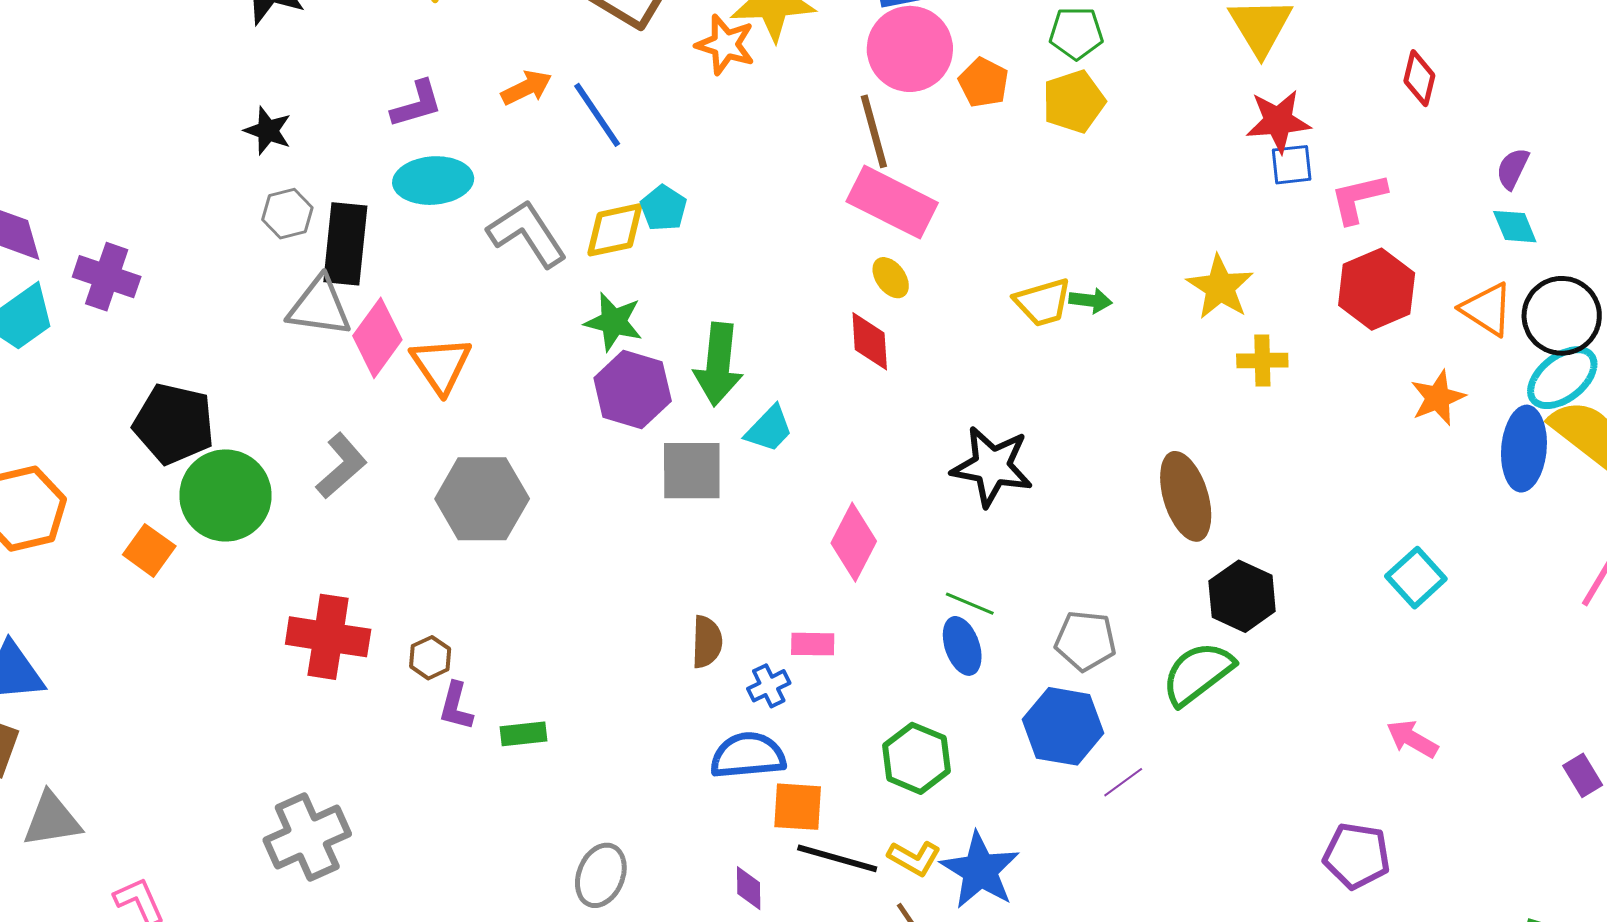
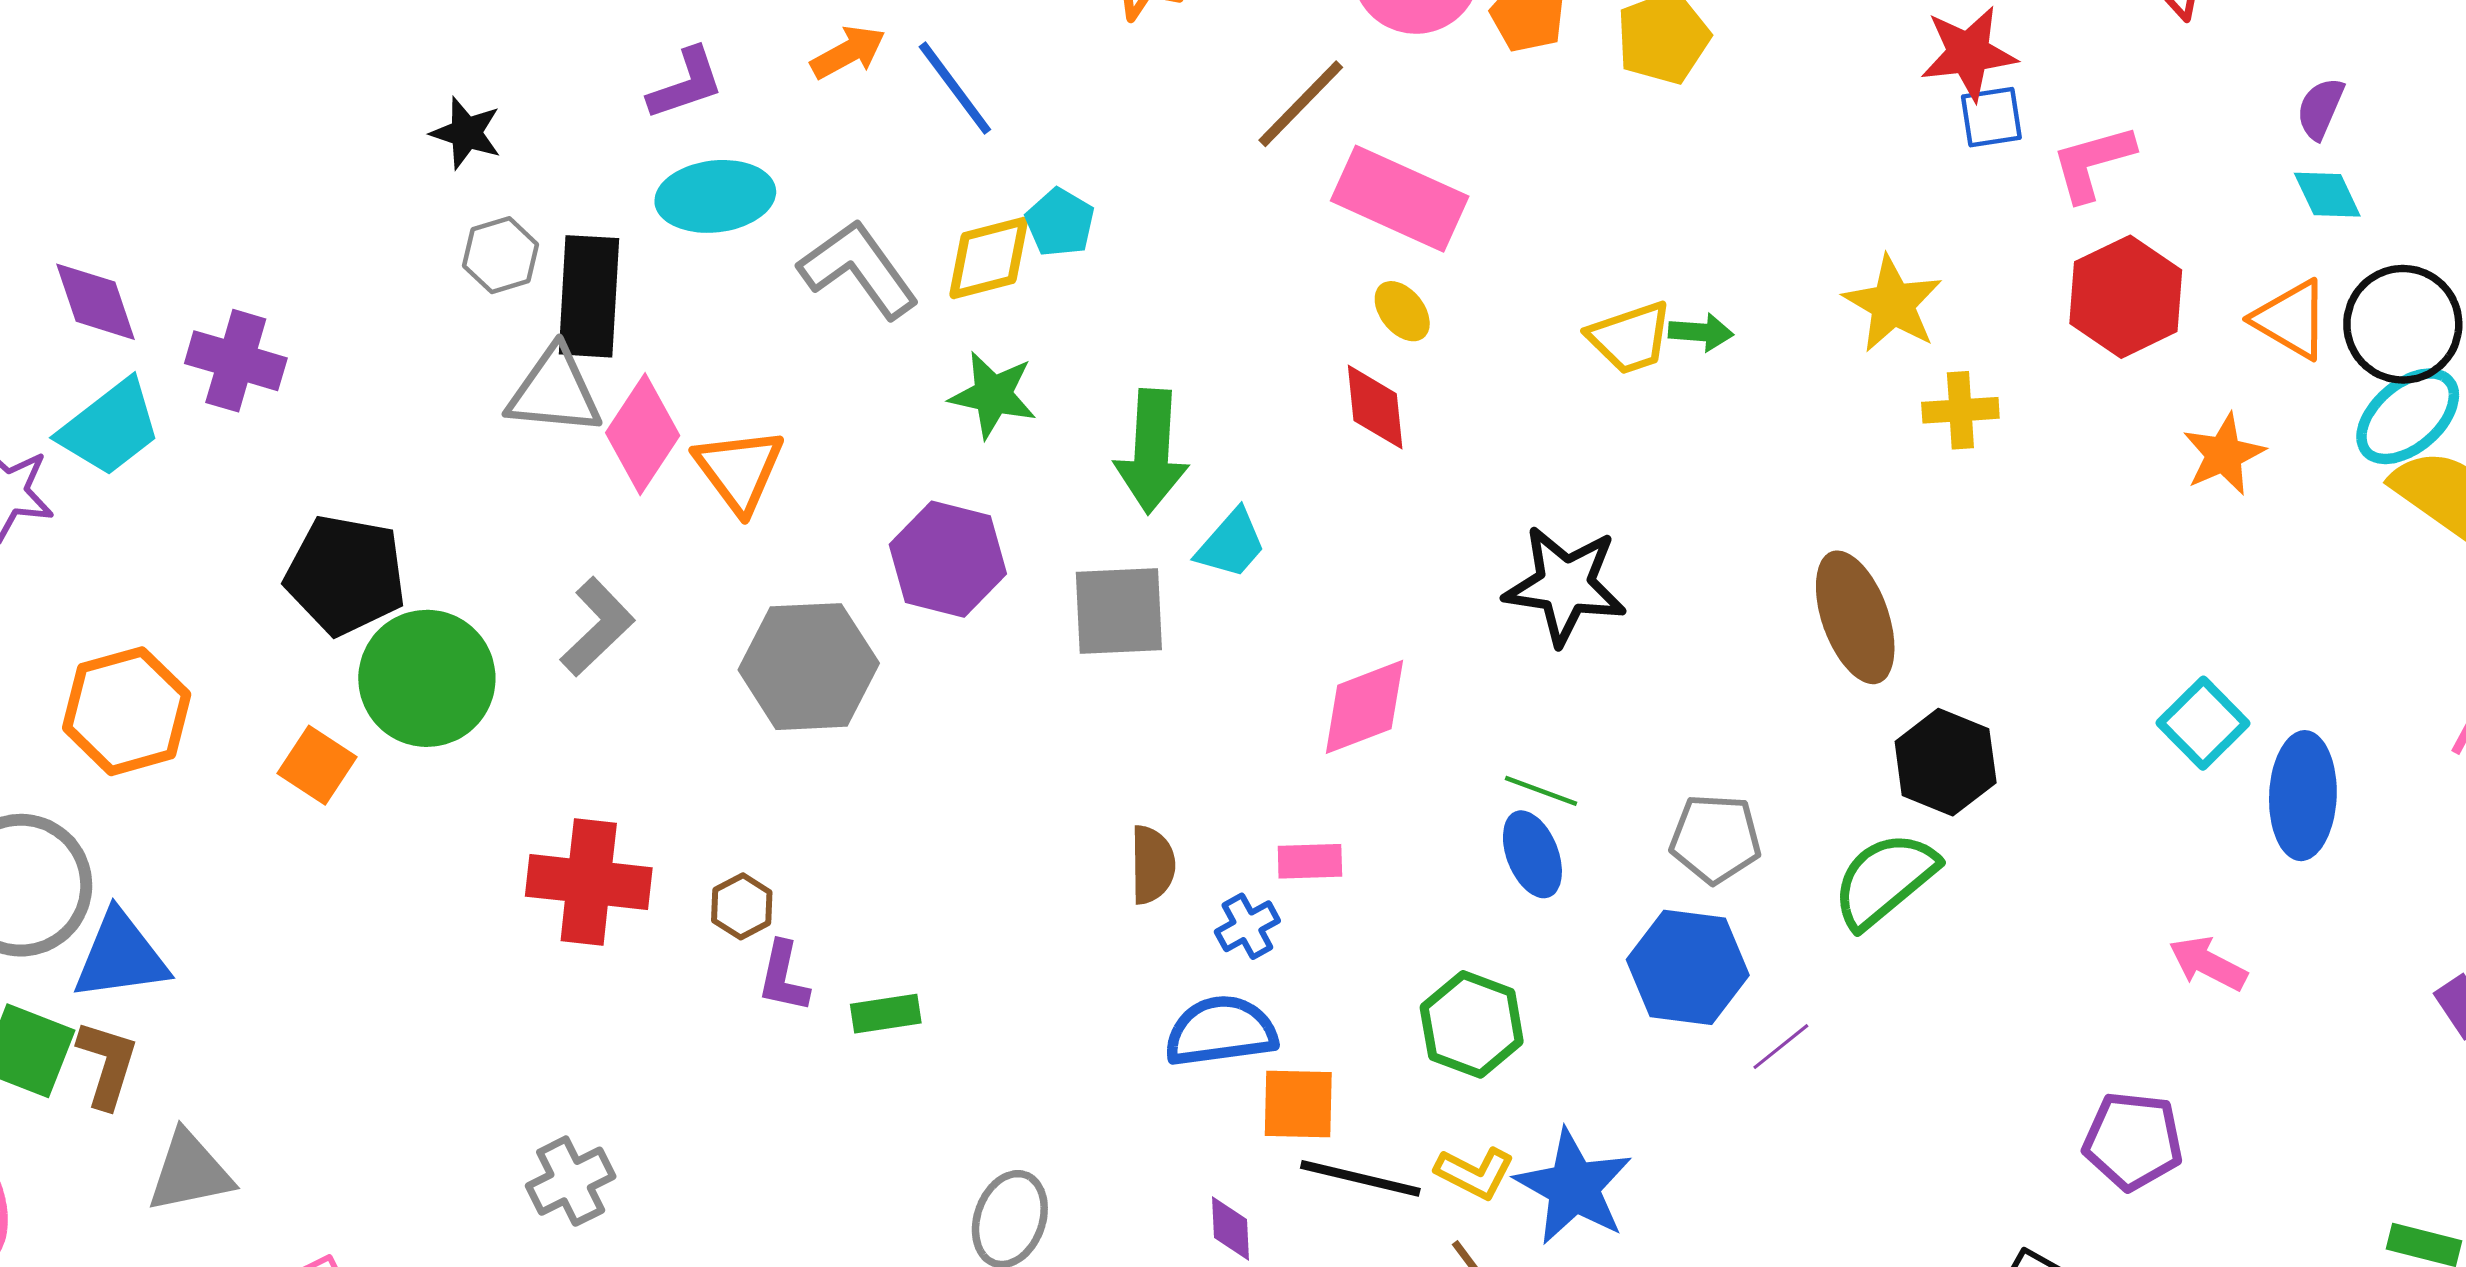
brown line: (874, 131) -> (1301, 104), moved, turned 62
purple hexagon: (633, 389) -> (948, 559), moved
blue ellipse: (1524, 449) -> (2303, 796), moved
pink diamond: (854, 542) -> (1364, 707), turned 44
gray cross: (307, 837) -> (571, 1181), size x0.7

